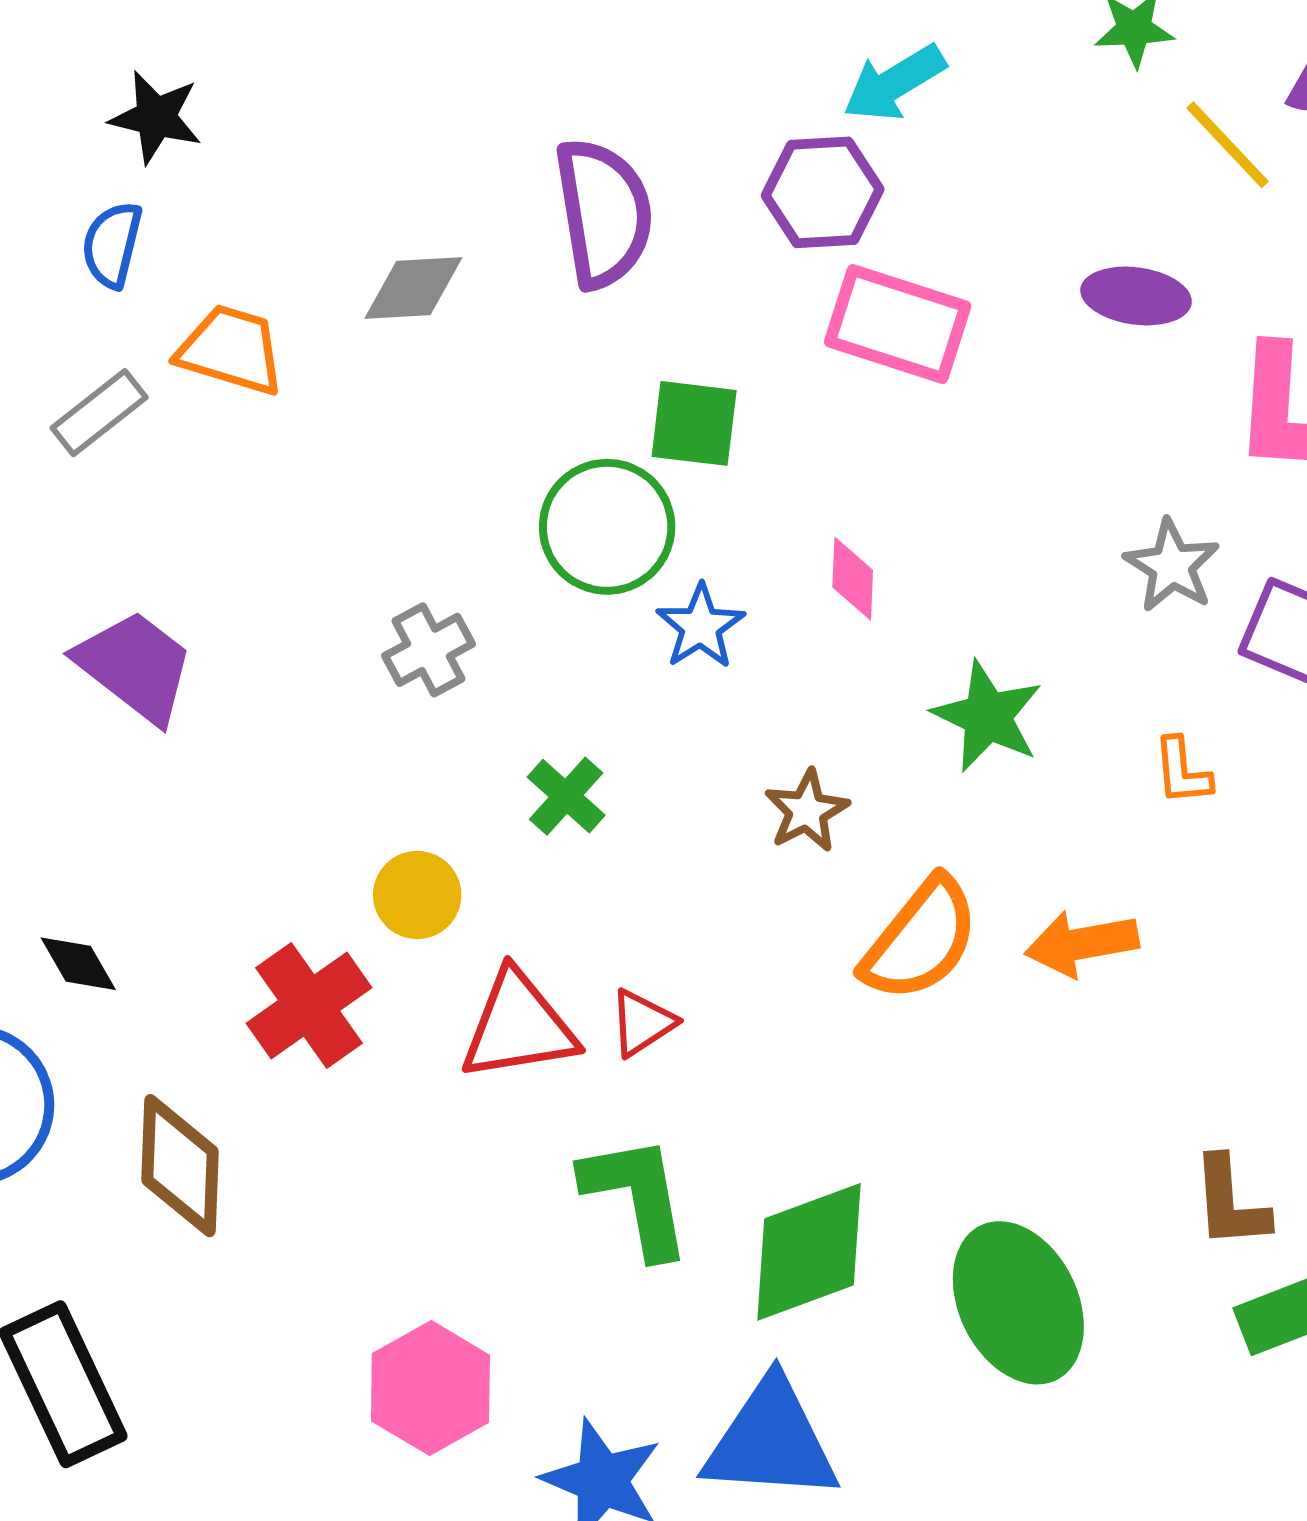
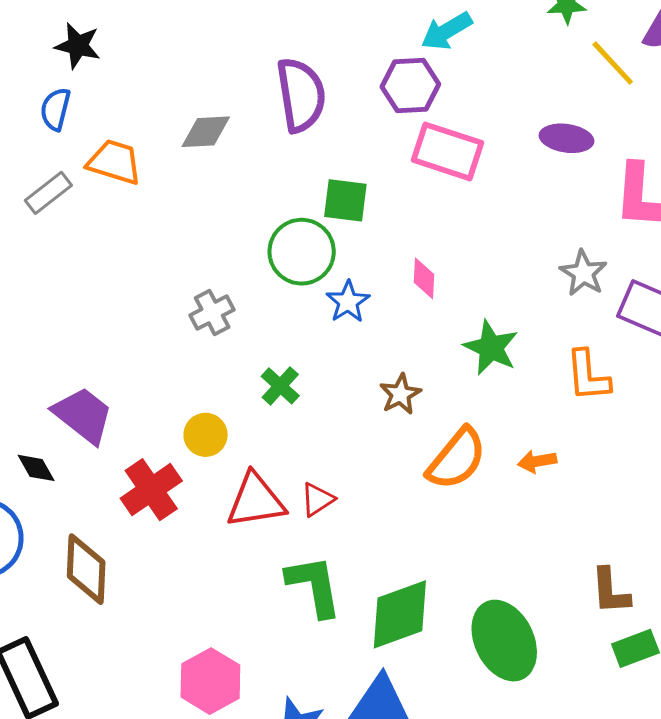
purple trapezoid: (135, 666) -> (83, 415), moved
orange L-shape: (1182, 771) -> (588, 376), size x1.5
orange arrow: (1082, 944) -> (537, 461), size x0.7

